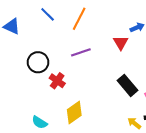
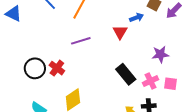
black circle: (38, 62) -> (35, 68), moved

